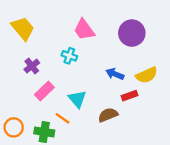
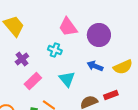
purple circle: (132, 33) -> (99, 35), moved
red rectangle: (130, 96) -> (111, 95), moved
cyan triangle: (77, 99) -> (67, 79), moved

